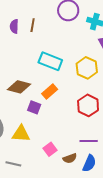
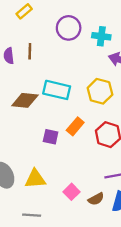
brown diamond: (19, 87) -> (25, 100), moved
orange rectangle: (50, 92) -> (75, 126), moved
purple square: (34, 107) -> (51, 137), moved

